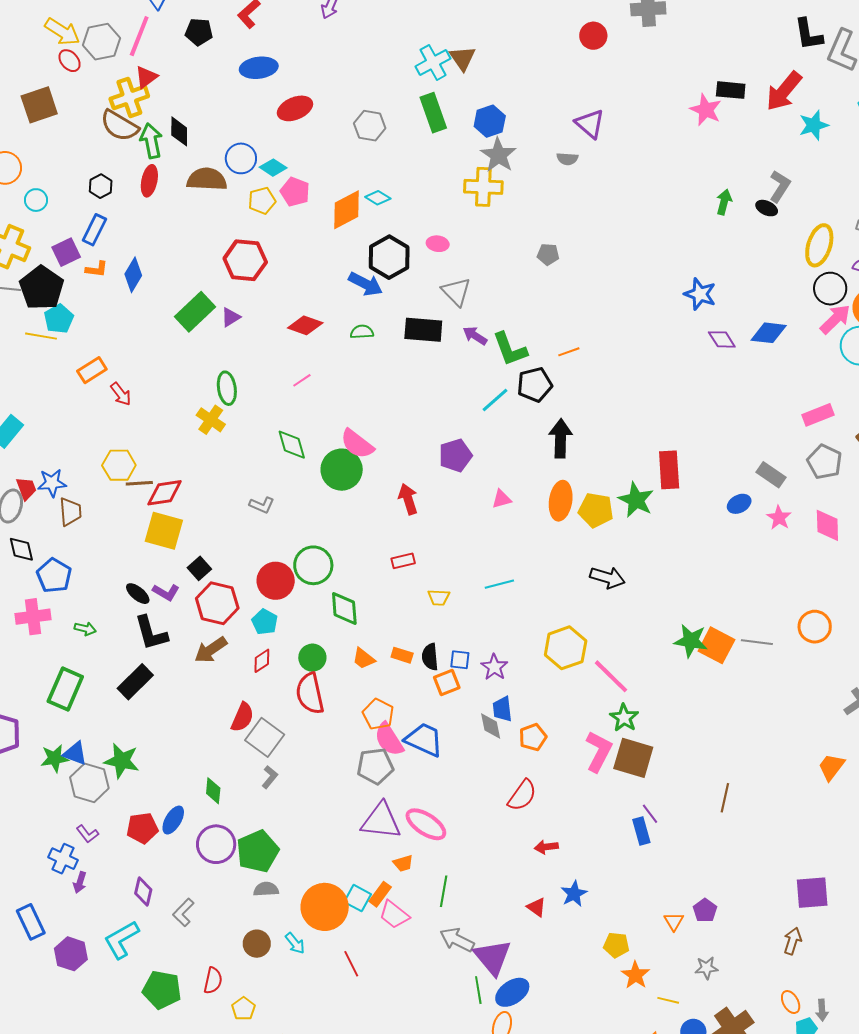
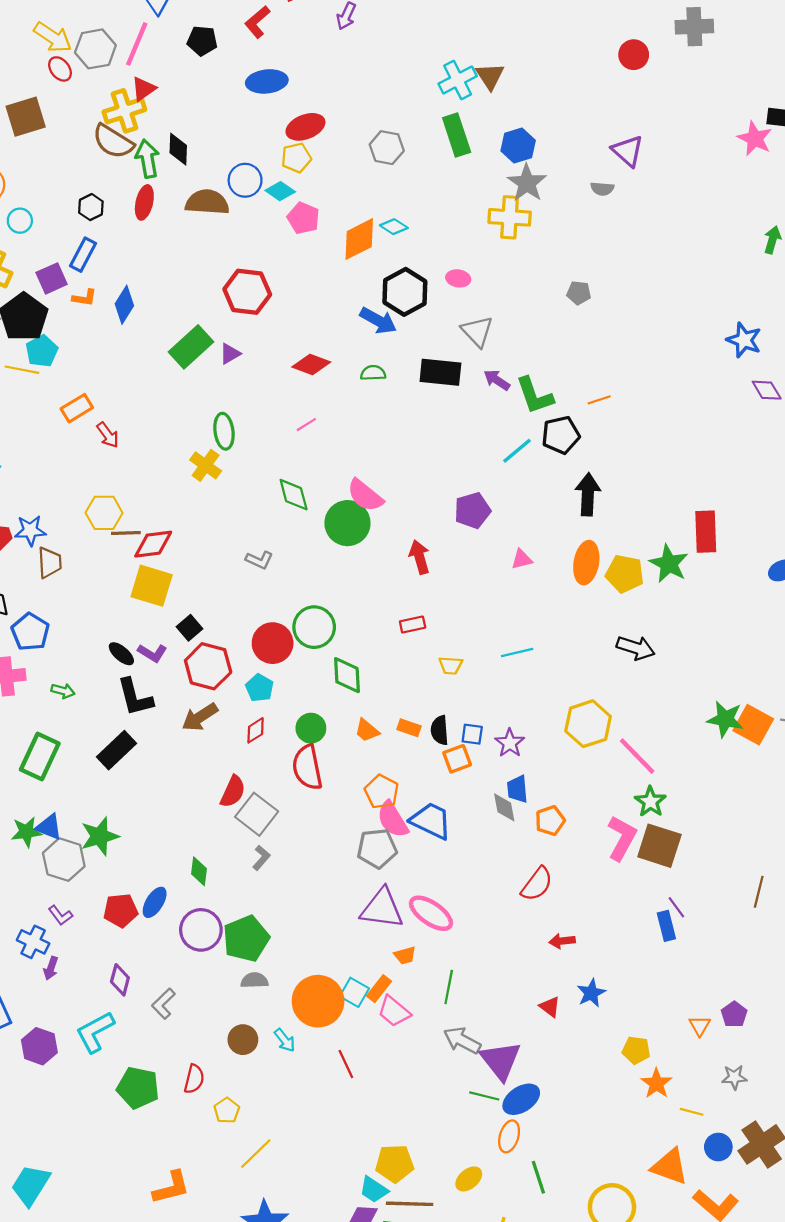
yellow pentagon: (262, 201) -> (296, 158), moved
green star: (122, 761) -> (100, 836), turned -30
green line: (478, 990) -> (484, 1096), turned -68

